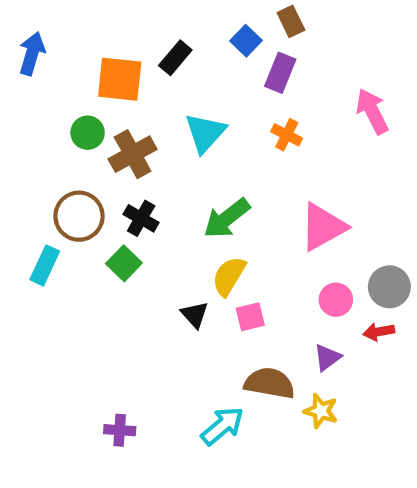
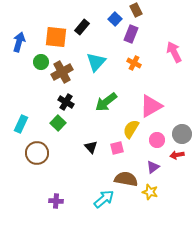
blue arrow: (32, 53) -> (19, 42), moved
brown circle: (79, 216) -> (37, 153), moved
yellow semicircle: (229, 276) -> (131, 129), moved

